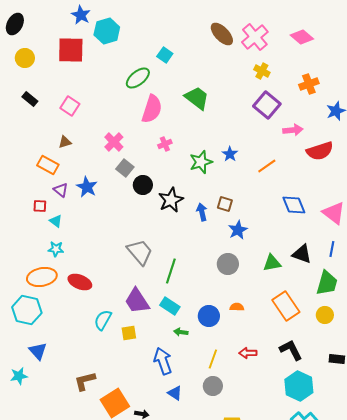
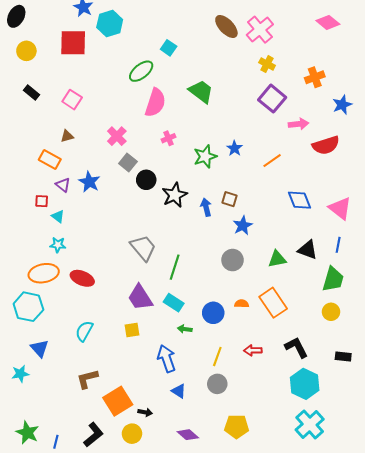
pink diamond: (302, 37) -> (328, 22), moved
orange rectangle: (286, 306) -> (273, 303), moved
cyan semicircle: (103, 320) -> (84, 331), moved

